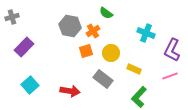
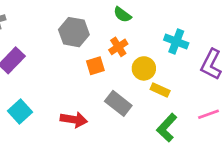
orange cross: (93, 31) -> (118, 47), moved
yellow circle: (111, 53) -> (144, 68), moved
pink line: (170, 76) -> (209, 114), moved

